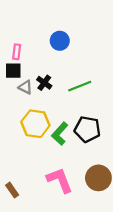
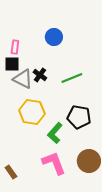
gray triangle: (25, 87) -> (23, 79), size x1.5
green L-shape: (60, 134) -> (55, 133), moved

